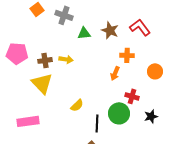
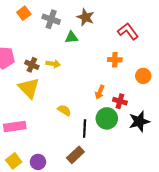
brown star: (110, 30) -> (86, 17), moved
brown cross: (45, 60) -> (32, 65), turned 32
orange arrow: (115, 73) -> (100, 92), moved
yellow semicircle: (77, 105) -> (64, 110), turned -104
black star: (151, 116) -> (139, 121), size x1.5

